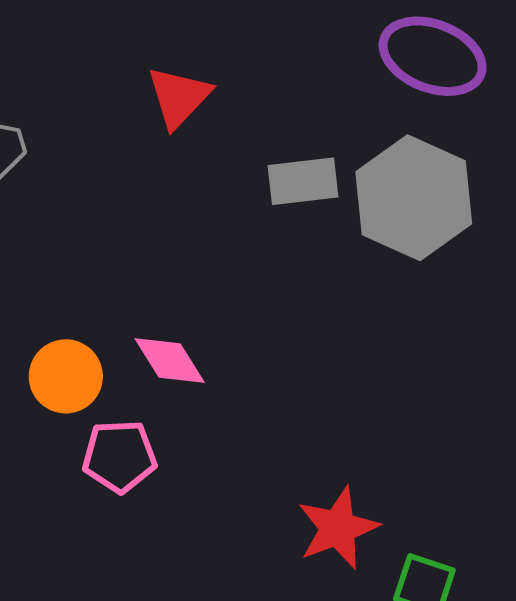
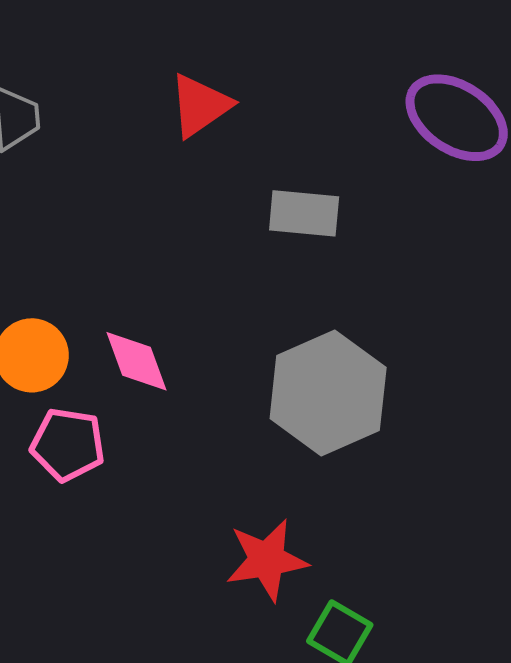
gray hexagon: (414, 198) -> (328, 393), moved

